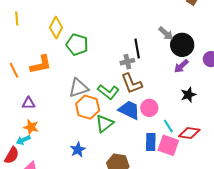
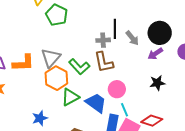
gray arrow: (166, 33) -> (132, 38), moved
orange L-shape: (41, 65) -> (23, 63), moved
gray triangle: (79, 88) -> (51, 58), turned -40
blue trapezoid: (129, 110) -> (96, 103), moved
cyan line: (168, 126) -> (125, 110), moved

